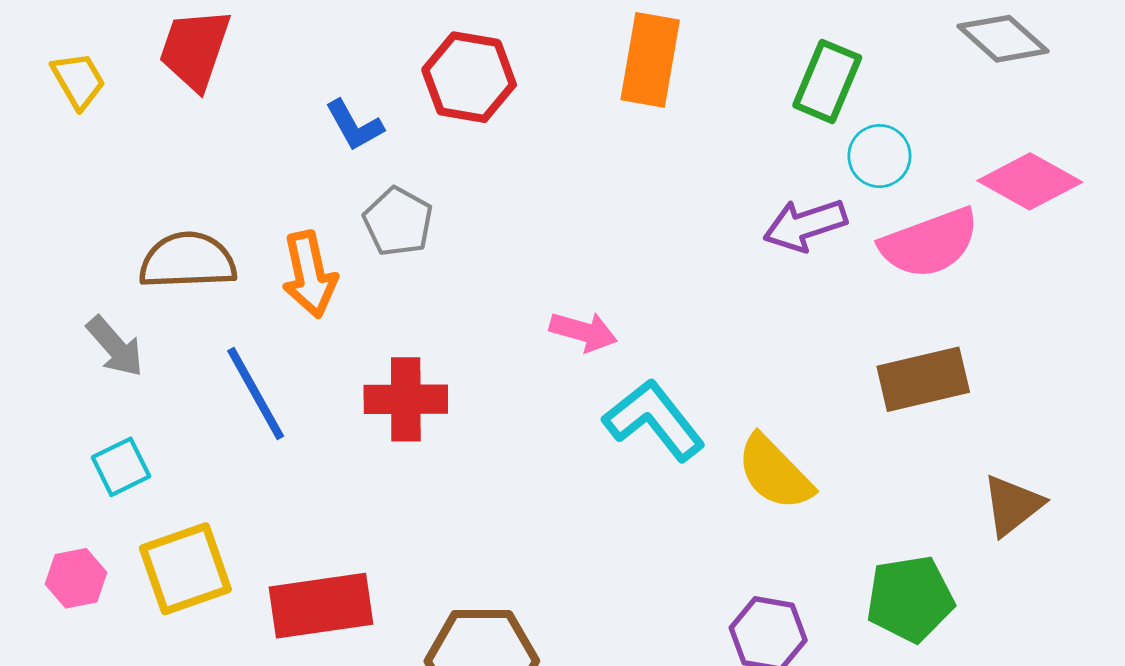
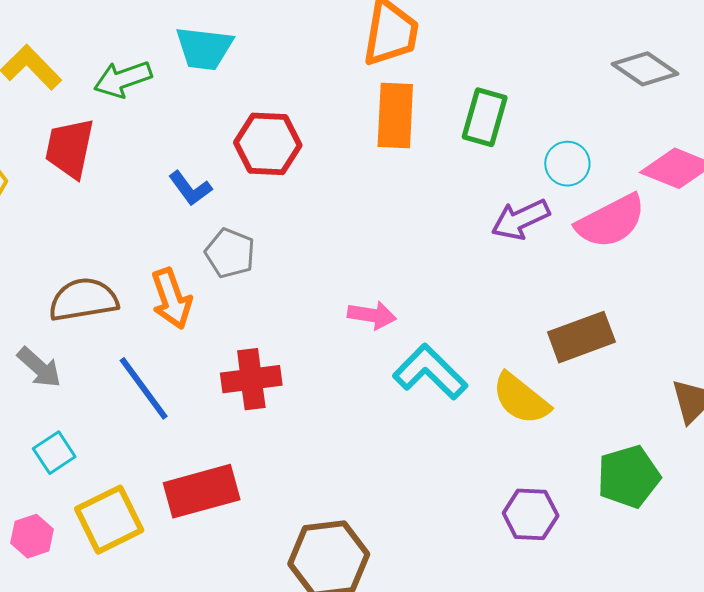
green rectangle: (827, 81) -> (485, 117), moved
brown rectangle: (923, 379) -> (581, 337), moved
red rectangle: (321, 606) -> (202, 491), moved

